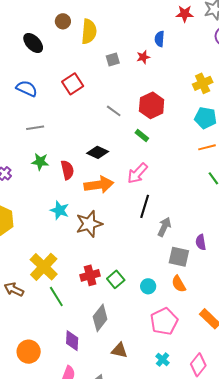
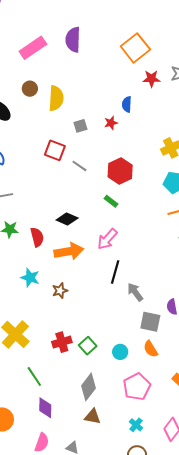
red square: (73, 84) -> (55, 150), moved, turned -35
gray line: (114, 111) -> (79, 166), moved
brown star: (89, 224) -> (60, 291), size x0.6
gray arrow: (164, 227) -> (135, 292), turned -60
green line: (56, 296) -> (34, 376), moved
gray diamond: (100, 318) -> (89, 387), moved

